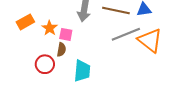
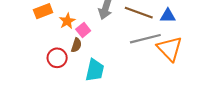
pink square: (66, 34) -> (83, 30), turned 32

